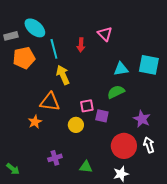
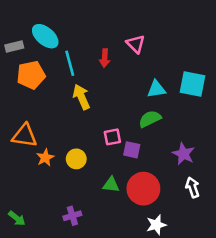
orange triangle: (50, 102) -> (25, 136), moved
yellow circle: (76, 125) -> (76, 159), moved
red circle: (124, 146) -> (143, 189), moved
purple cross: (55, 158) -> (72, 216), moved
green triangle: (86, 167) -> (111, 185), moved

